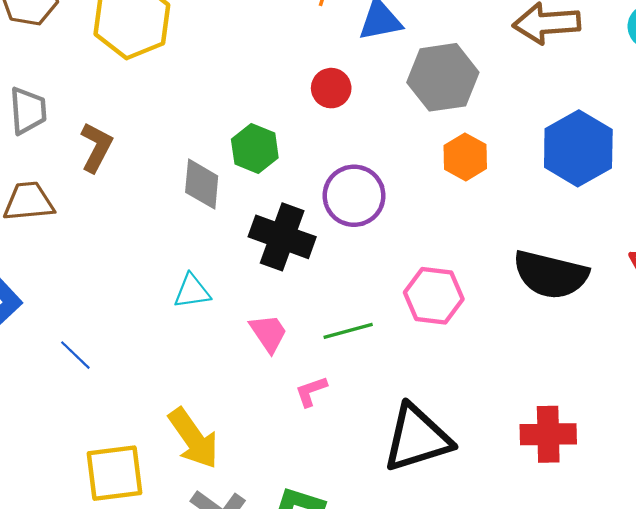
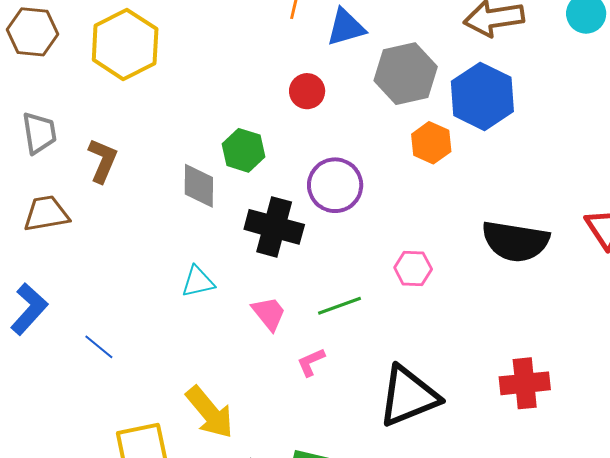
blue hexagon: (578, 148) -> (482, 96), moved
pink hexagon: (434, 296) -> (413, 268), size x0.7

